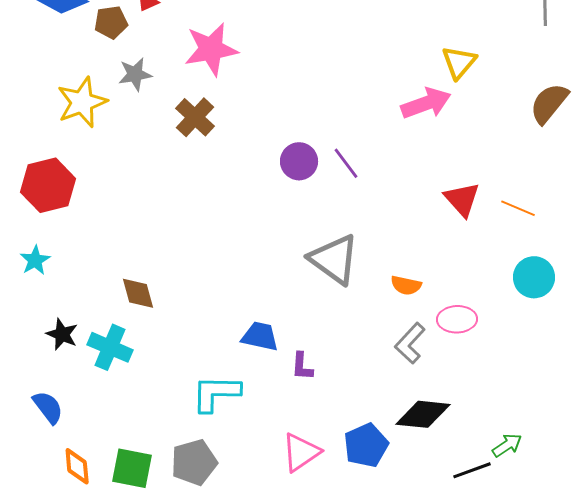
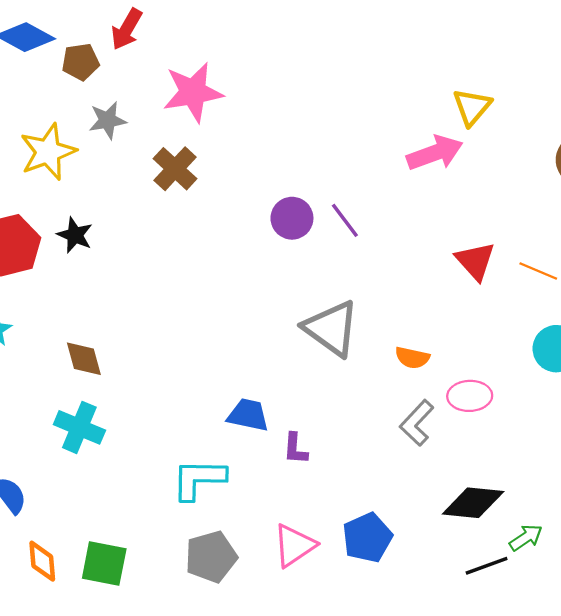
brown diamond: (138, 293) -> (84, 359), moved
black star: (62, 334) -> (75, 235), moved
black diamond: (423, 414) -> (473, 503), moved
gray pentagon: (194, 462) -> (211, 557), moved

